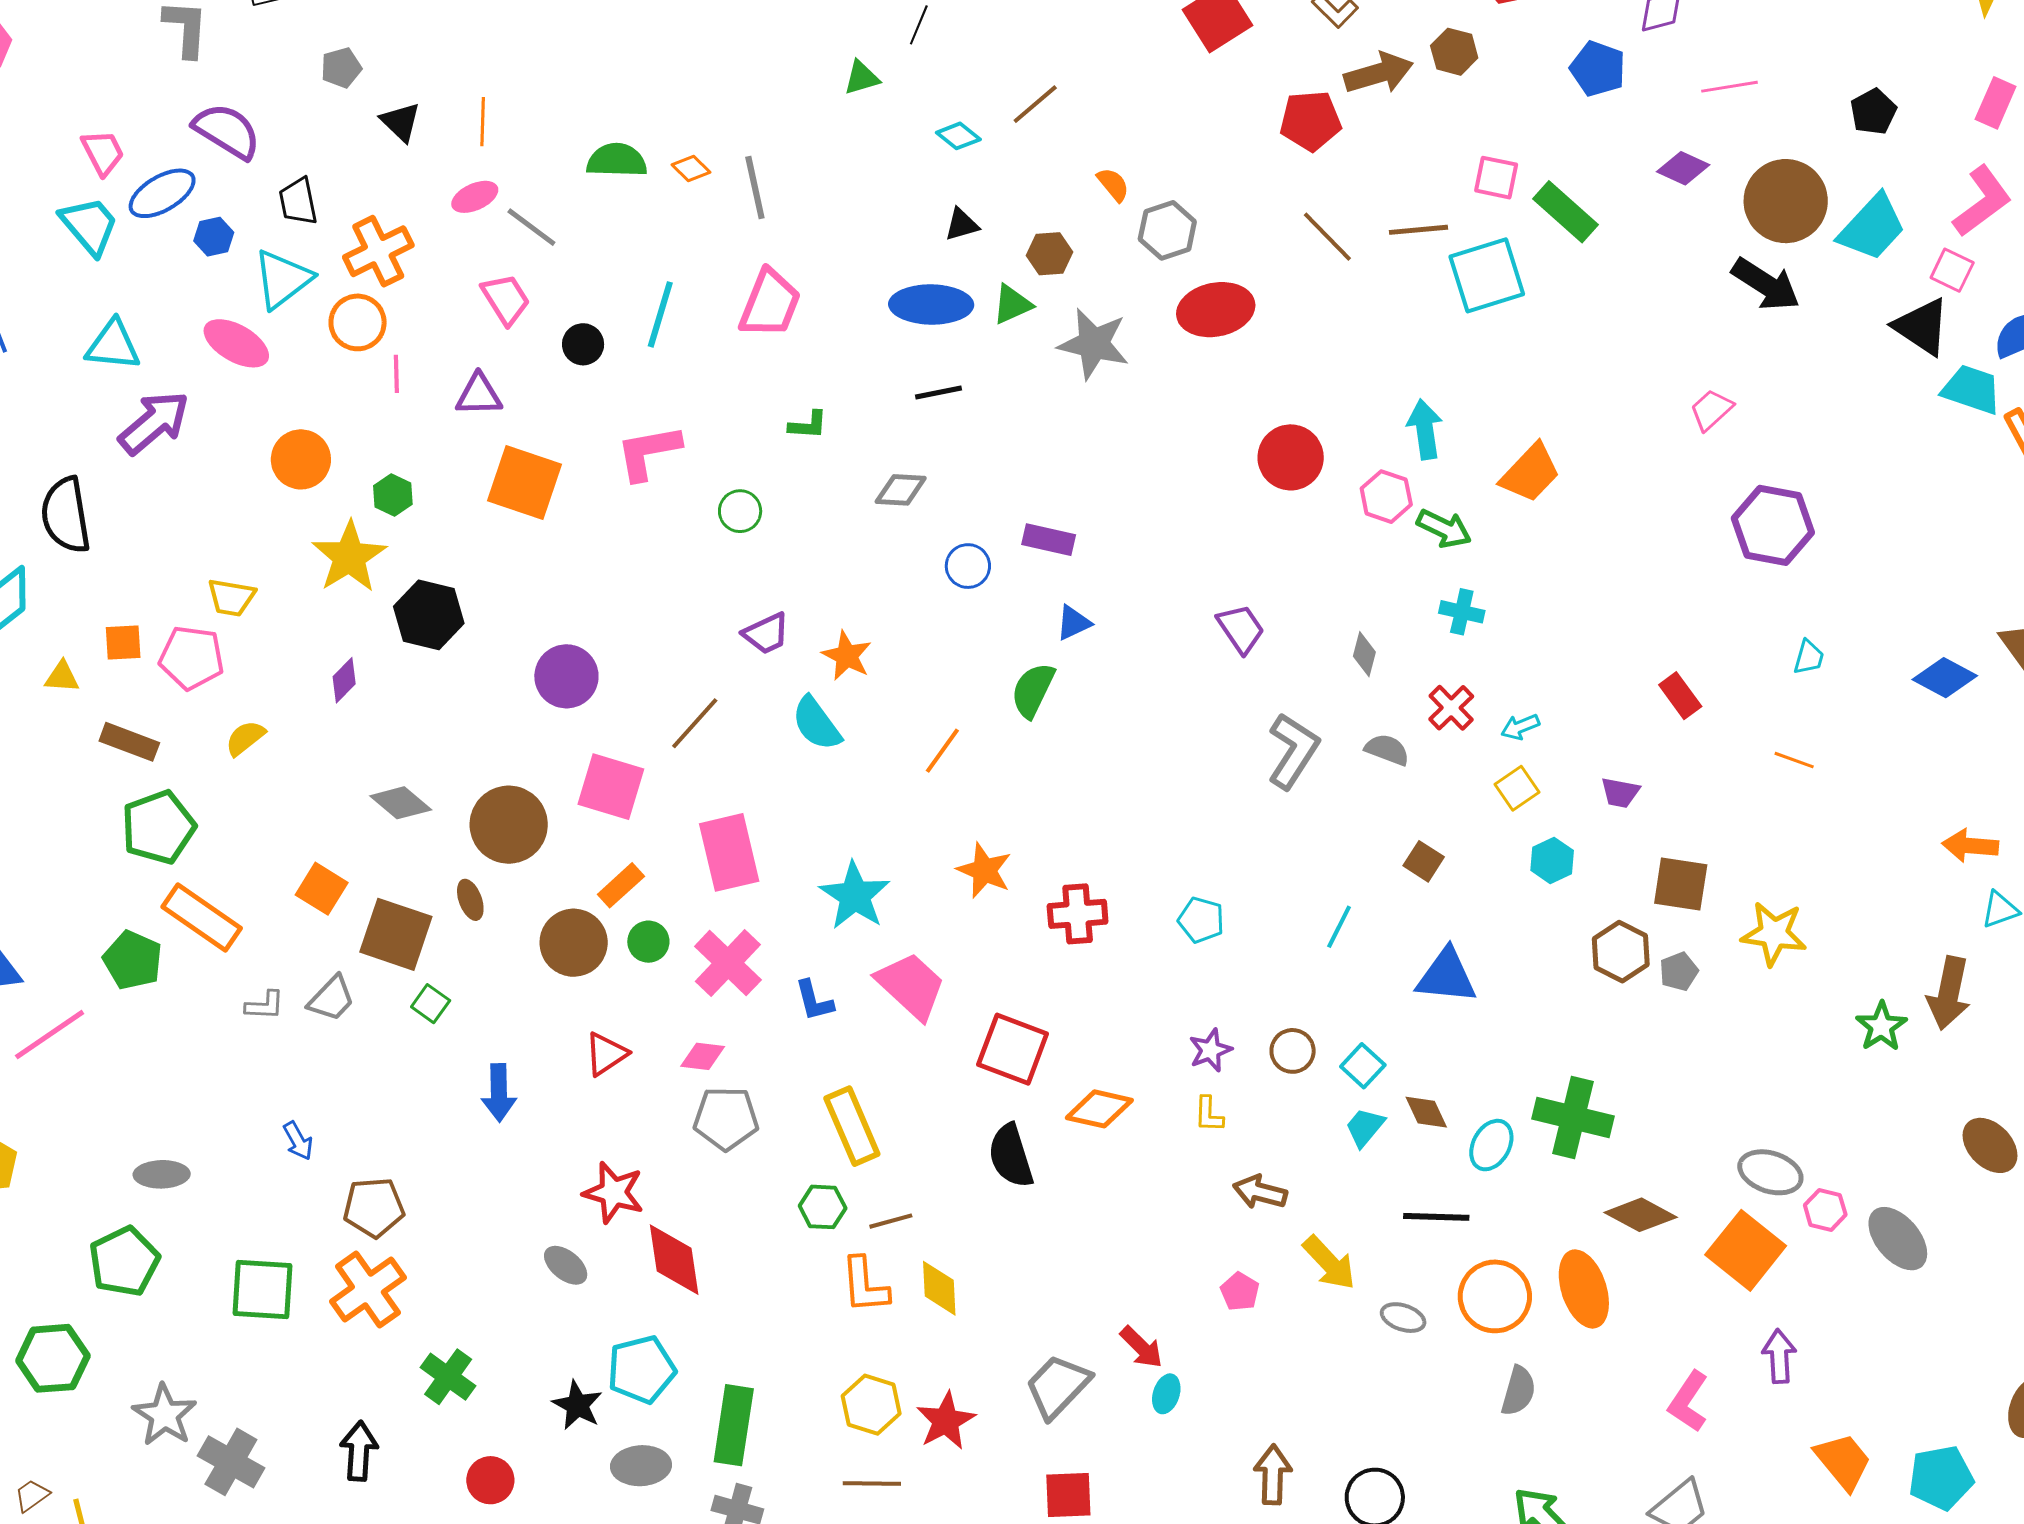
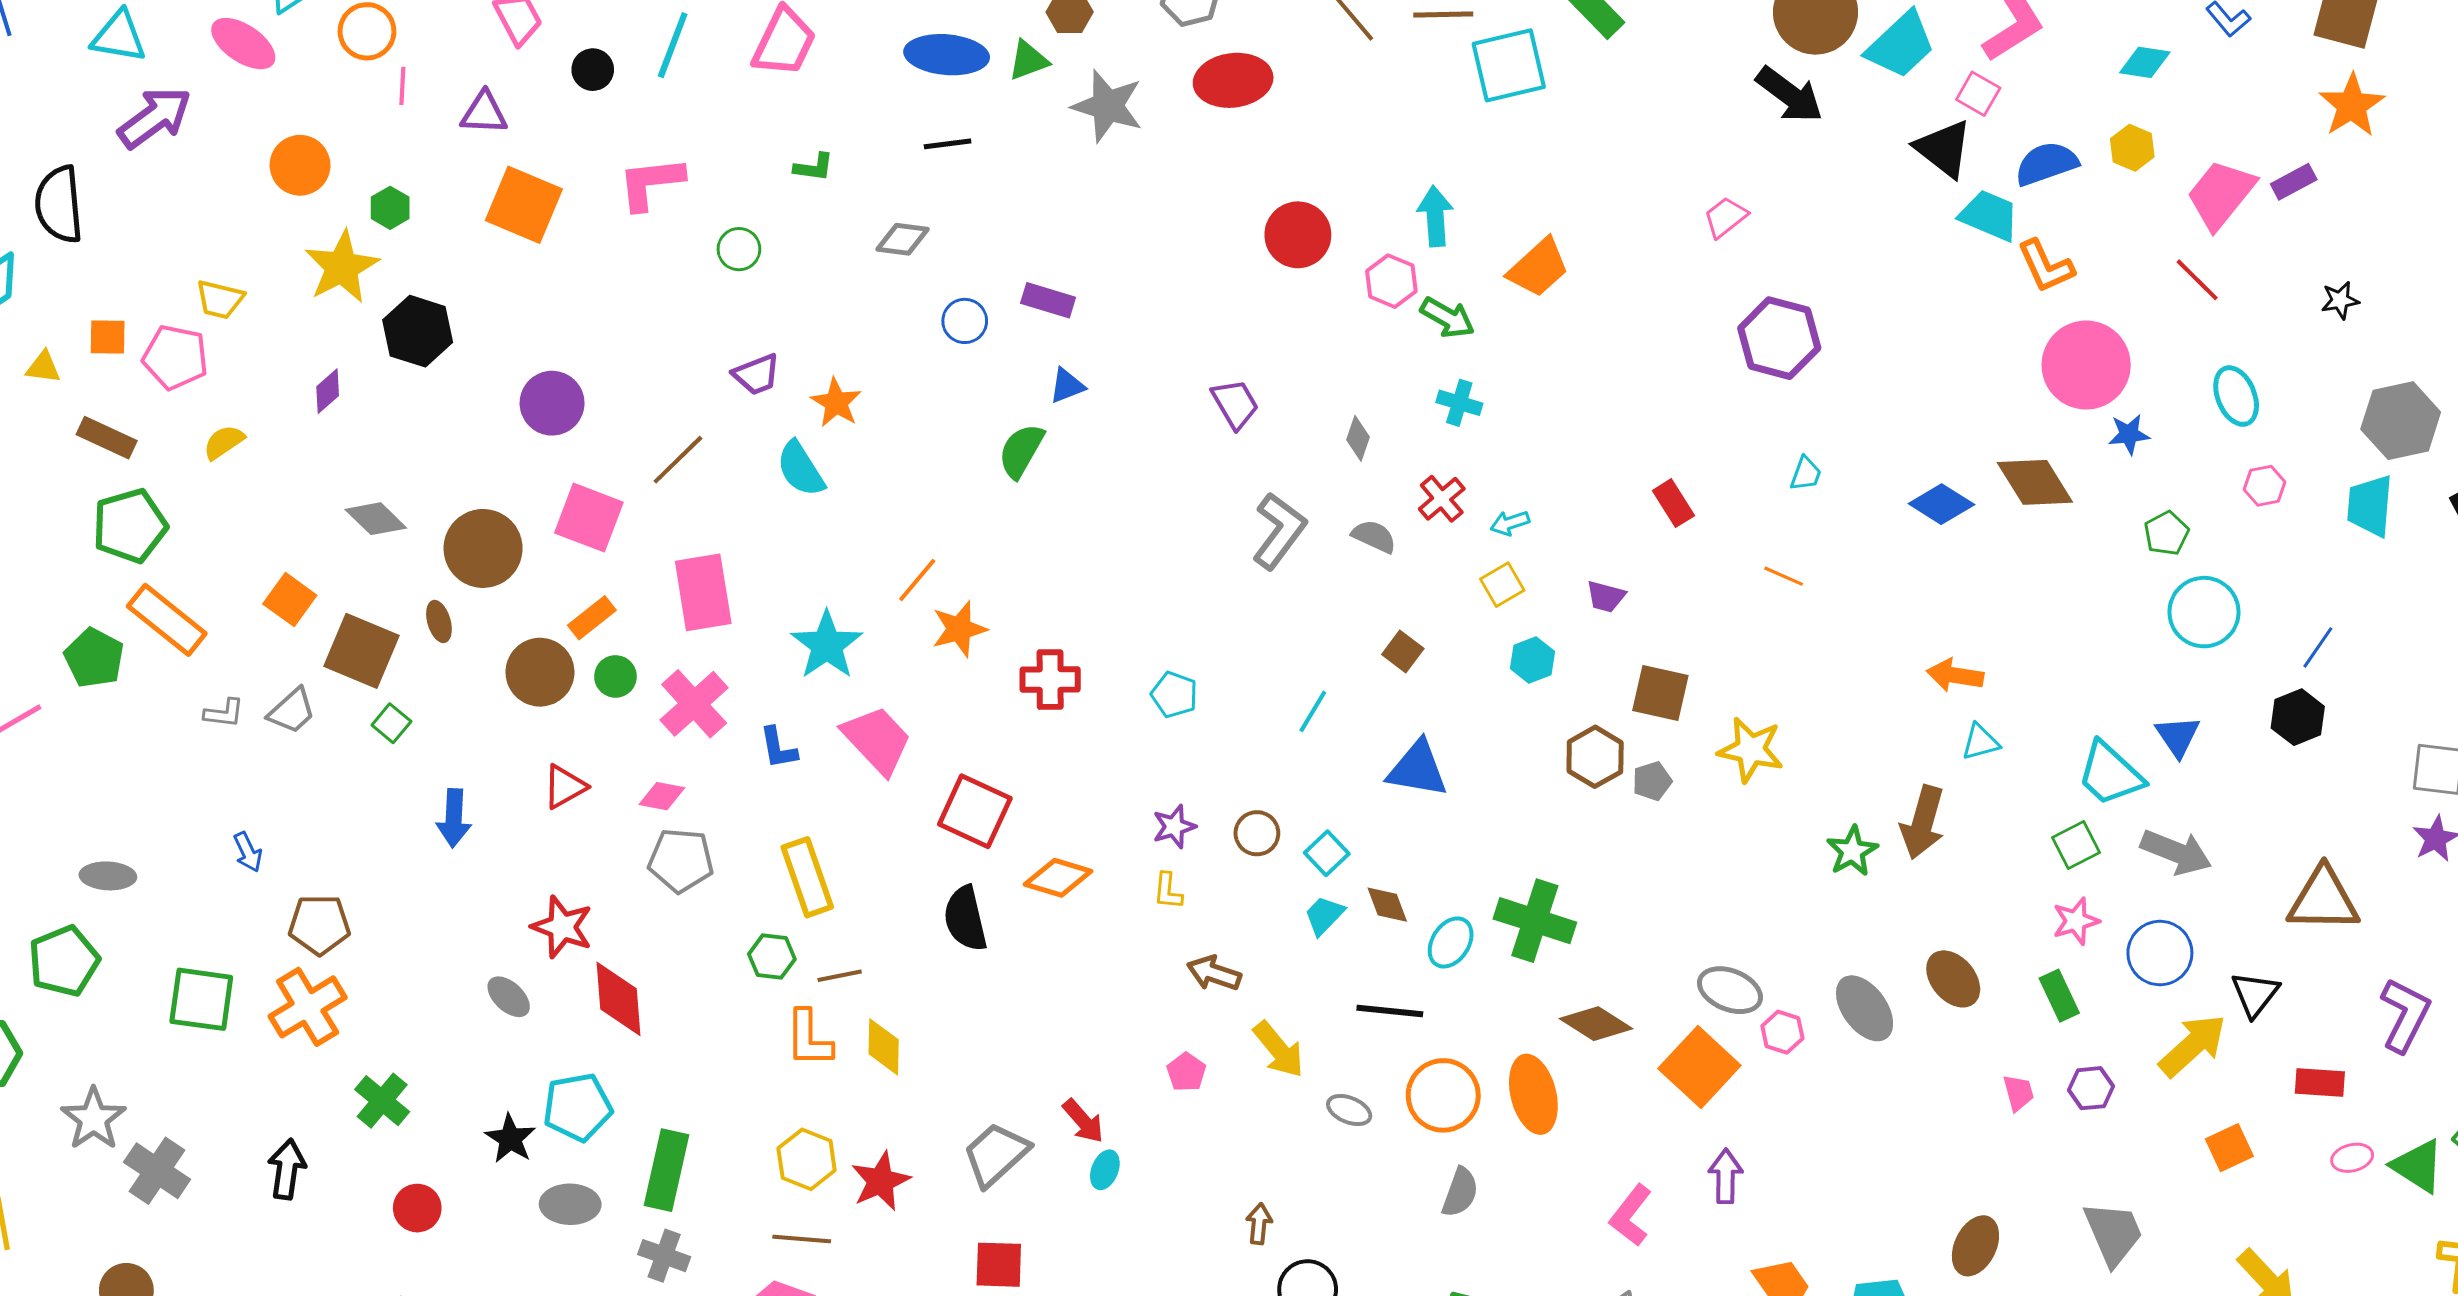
orange line: (942, 751) -> (917, 580), moved
orange star: (984, 870) -> (959, 629), turned 30
gray ellipse: (1898, 1239) -> (1865, 1008), moved
brown arrow: (1273, 1475) -> (1259, 1224), moved, size x0.7

